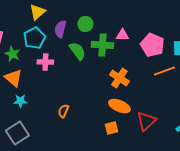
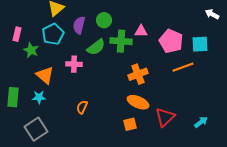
green semicircle: (77, 51) -> (96, 47), turned 90
pink cross: (45, 62) -> (74, 64), moved
orange triangle: (13, 78) -> (45, 75), moved
orange cross: (119, 78) -> (138, 74), turned 36

